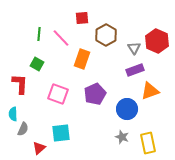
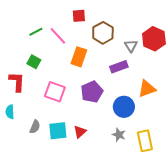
green line: (39, 34) -> (36, 32), turned 56
purple rectangle: (135, 70) -> (119, 67), moved
gray semicircle: (23, 129) -> (35, 127), moved
red triangle: (39, 148) -> (80, 132), moved

